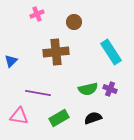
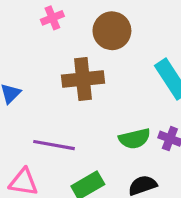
brown circle: (74, 22) -> (112, 31), size x1.5

